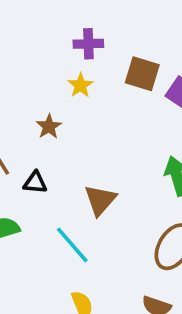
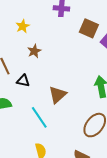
yellow star: (80, 85) -> (23, 26), moved

